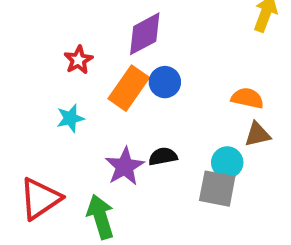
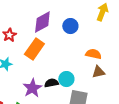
blue circle: (165, 82) -> (70, 26), moved
cyan circle: (227, 162) -> (66, 79), moved

